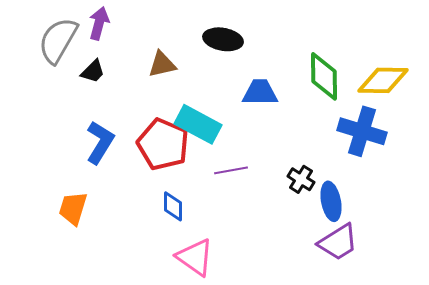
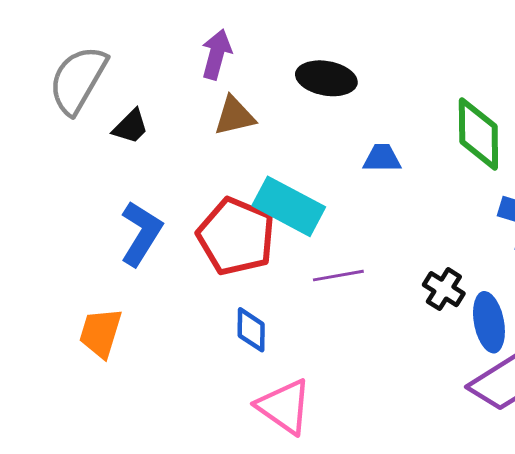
purple arrow: (99, 23) -> (216, 54), moved
blue trapezoid: (260, 92) -> (382, 158), size x0.7

